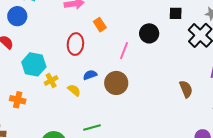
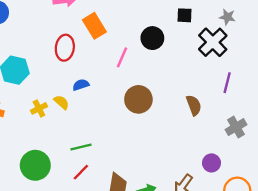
orange rectangle: (100, 25) -> (94, 26), size x1.5
yellow cross: (51, 80) -> (39, 108), moved
brown circle: (116, 83) -> (138, 99), moved

